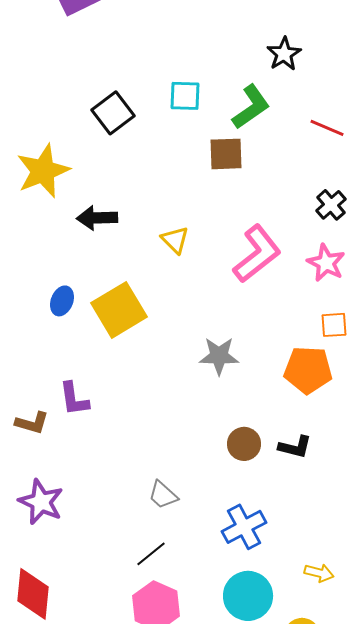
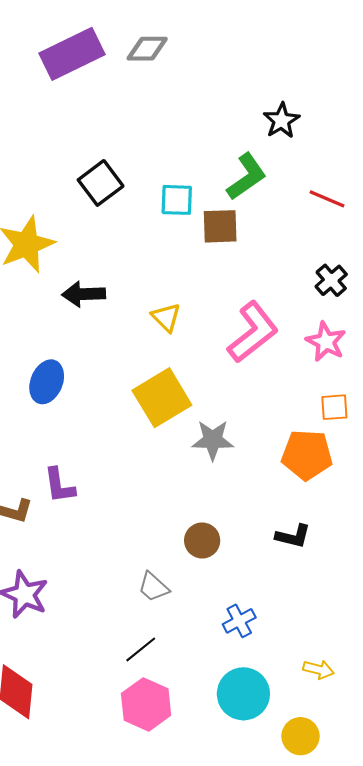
cyan square: (185, 96) -> (177, 200), moved
blue ellipse: (62, 301) -> (47, 382), size x1.4
yellow square: (119, 310) -> (162, 398), moved
brown circle: (244, 444) -> (202, 540), moved
blue cross: (244, 527) -> (239, 621), size x0.7

